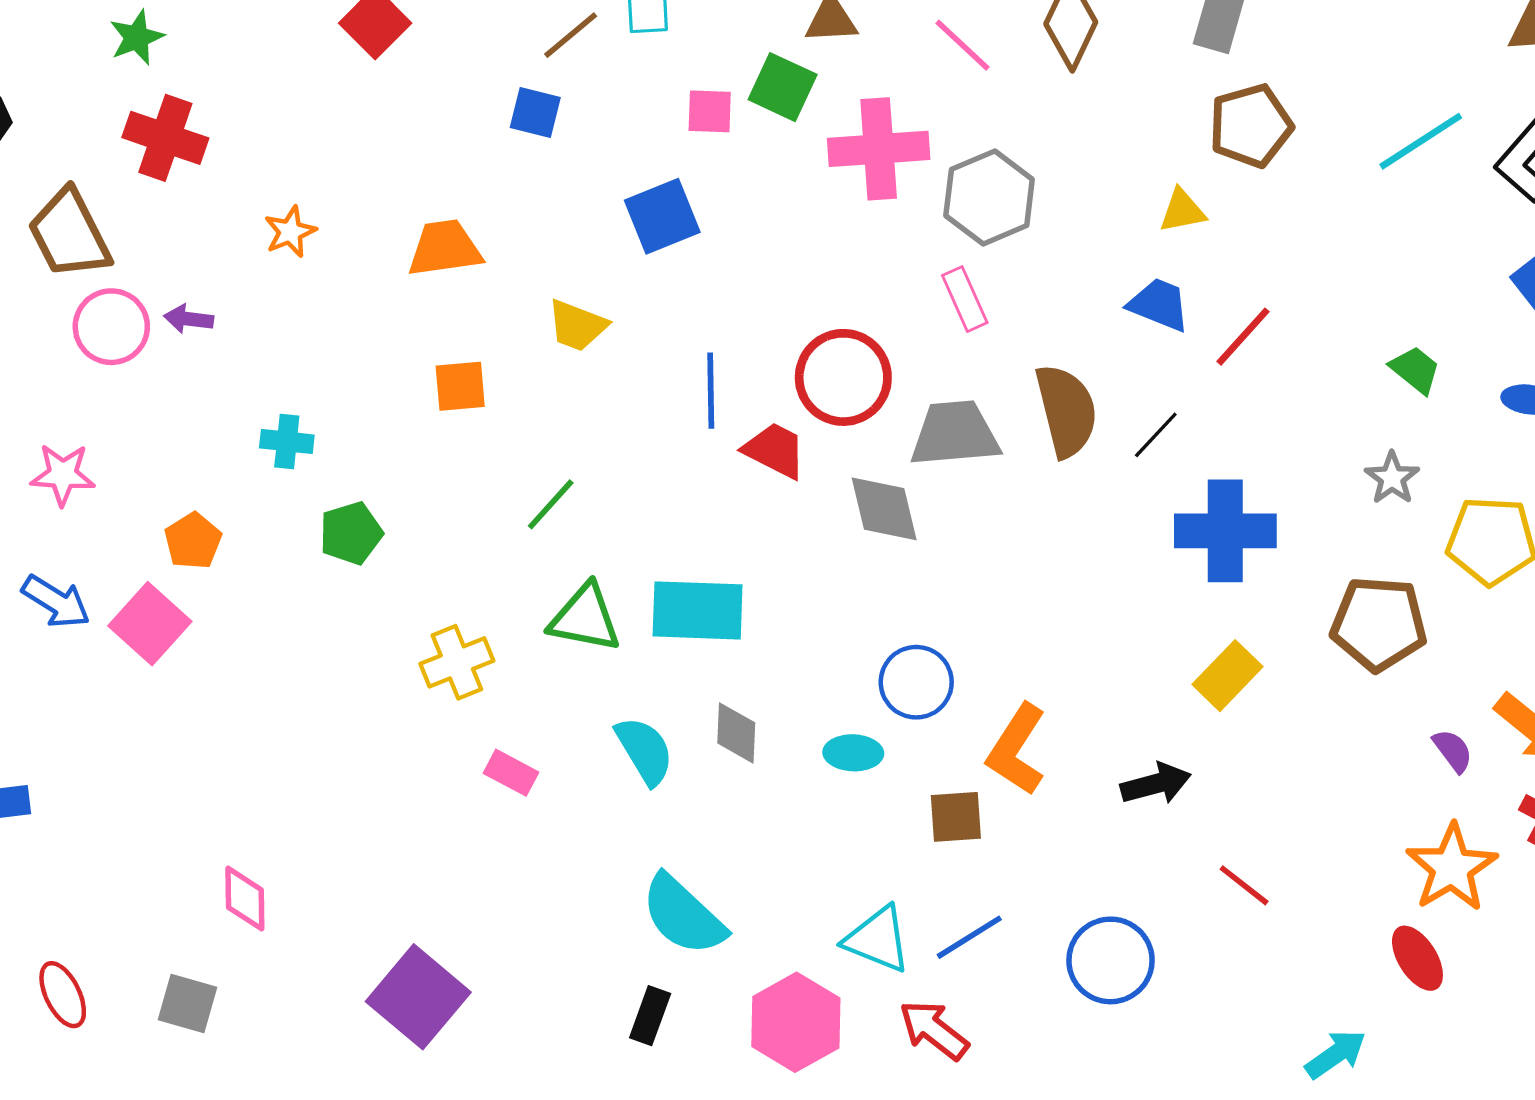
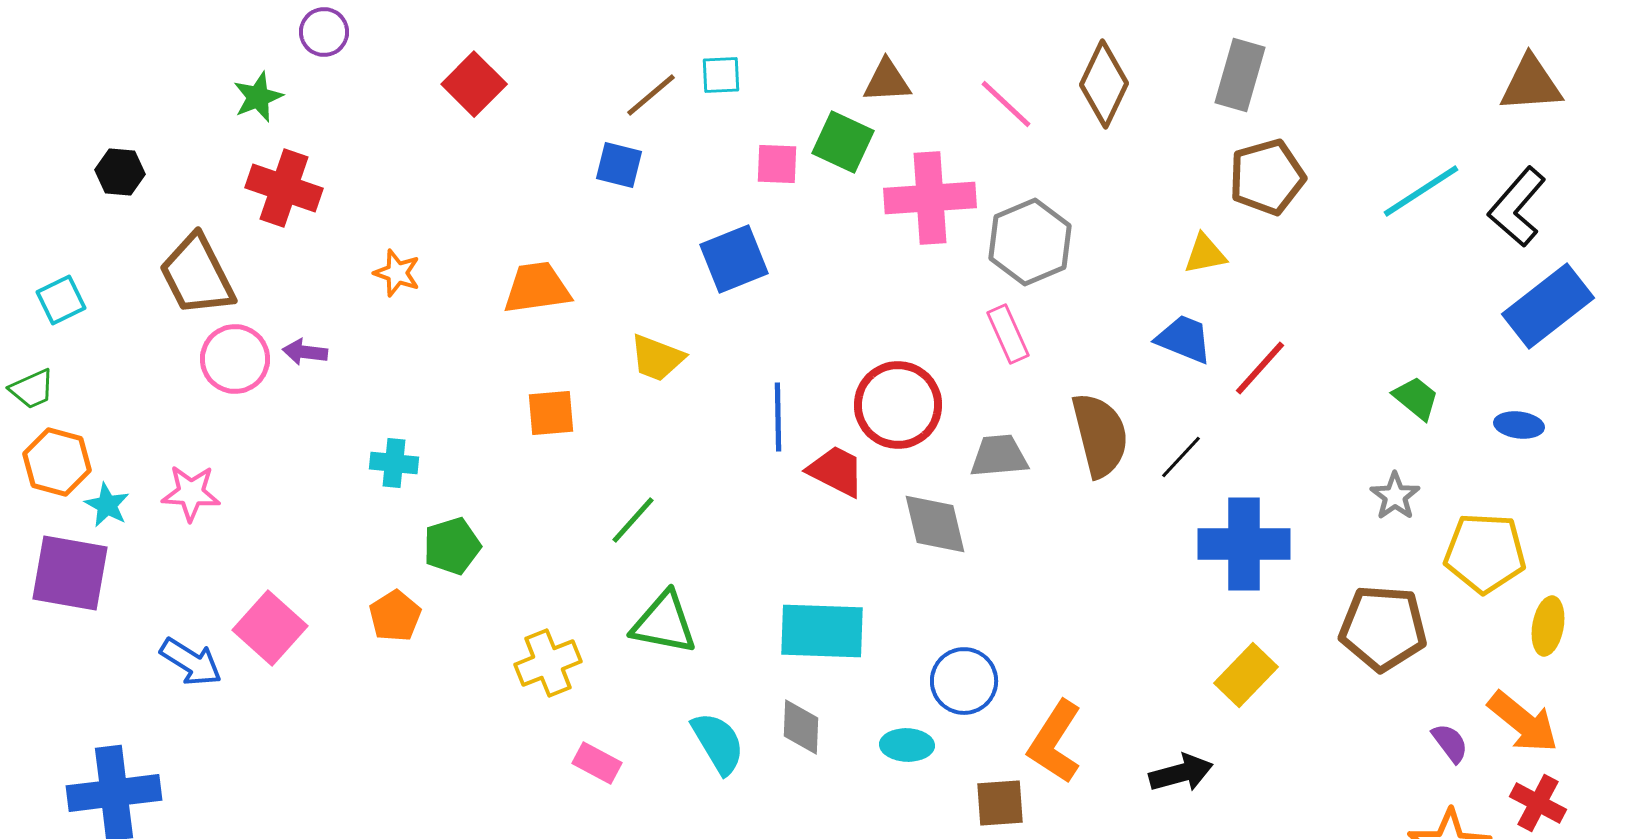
orange star: (290, 232) -> (397, 273), turned -30
gray trapezoid: (955, 434) -> (999, 456), size x0.7
orange pentagon: (193, 541) -> (395, 616), moved
blue arrow: (56, 602) -> (191, 662), moved
cyan rectangle: (698, 610) -> (822, 631), moved

